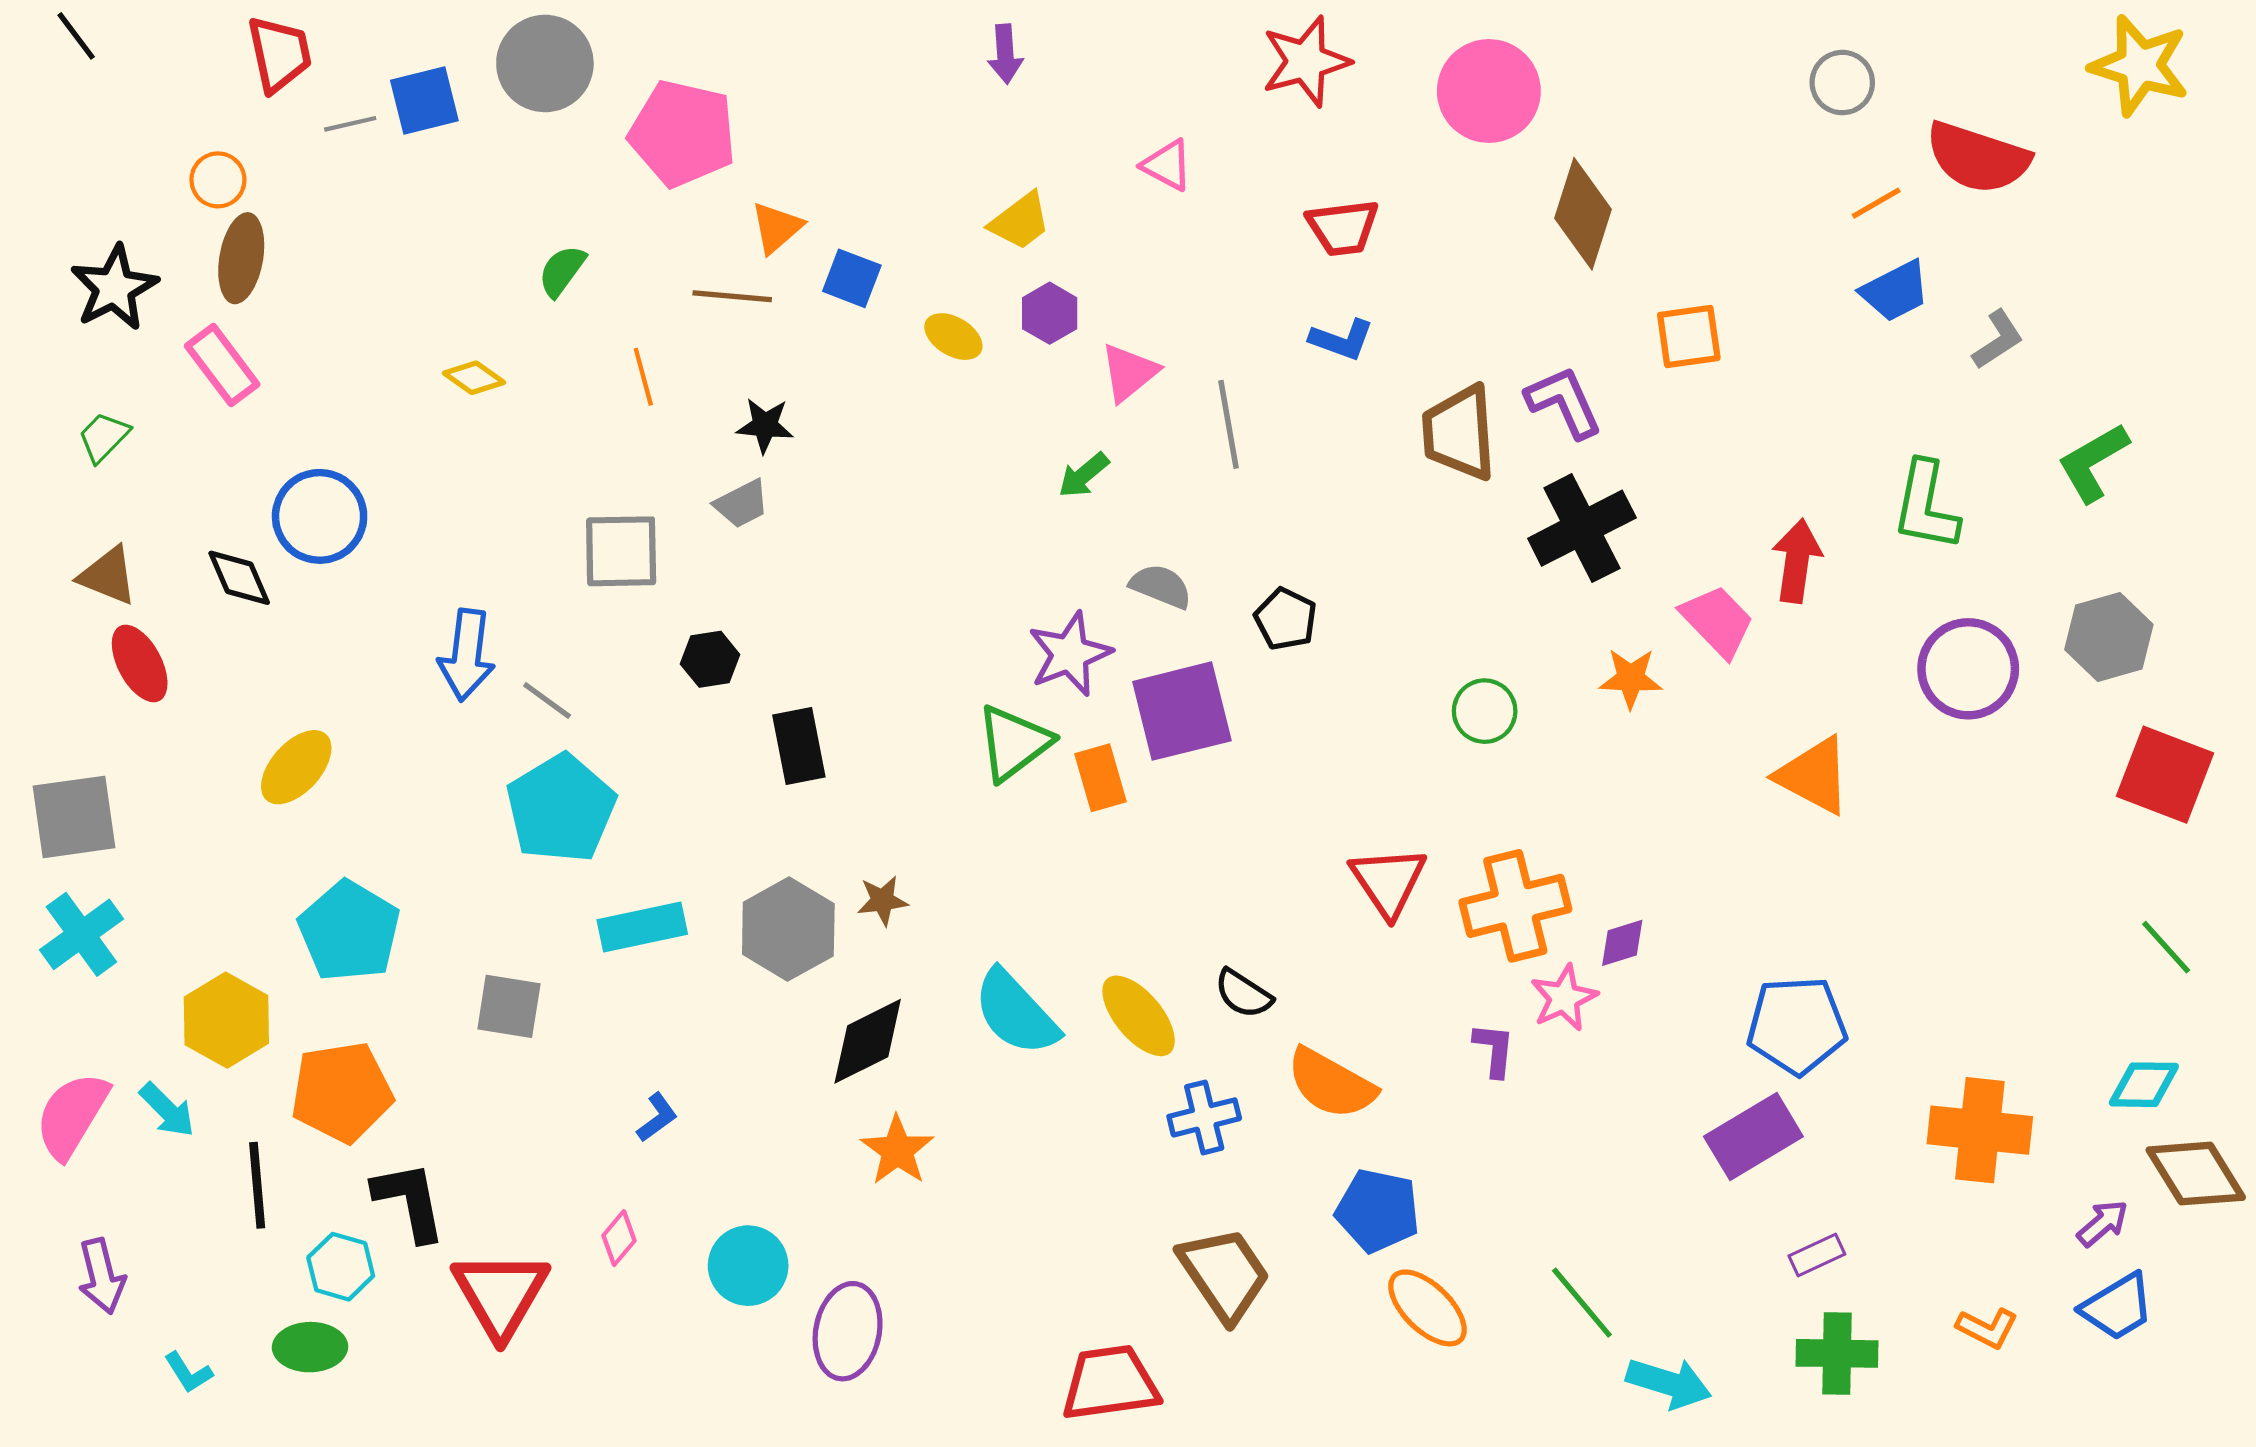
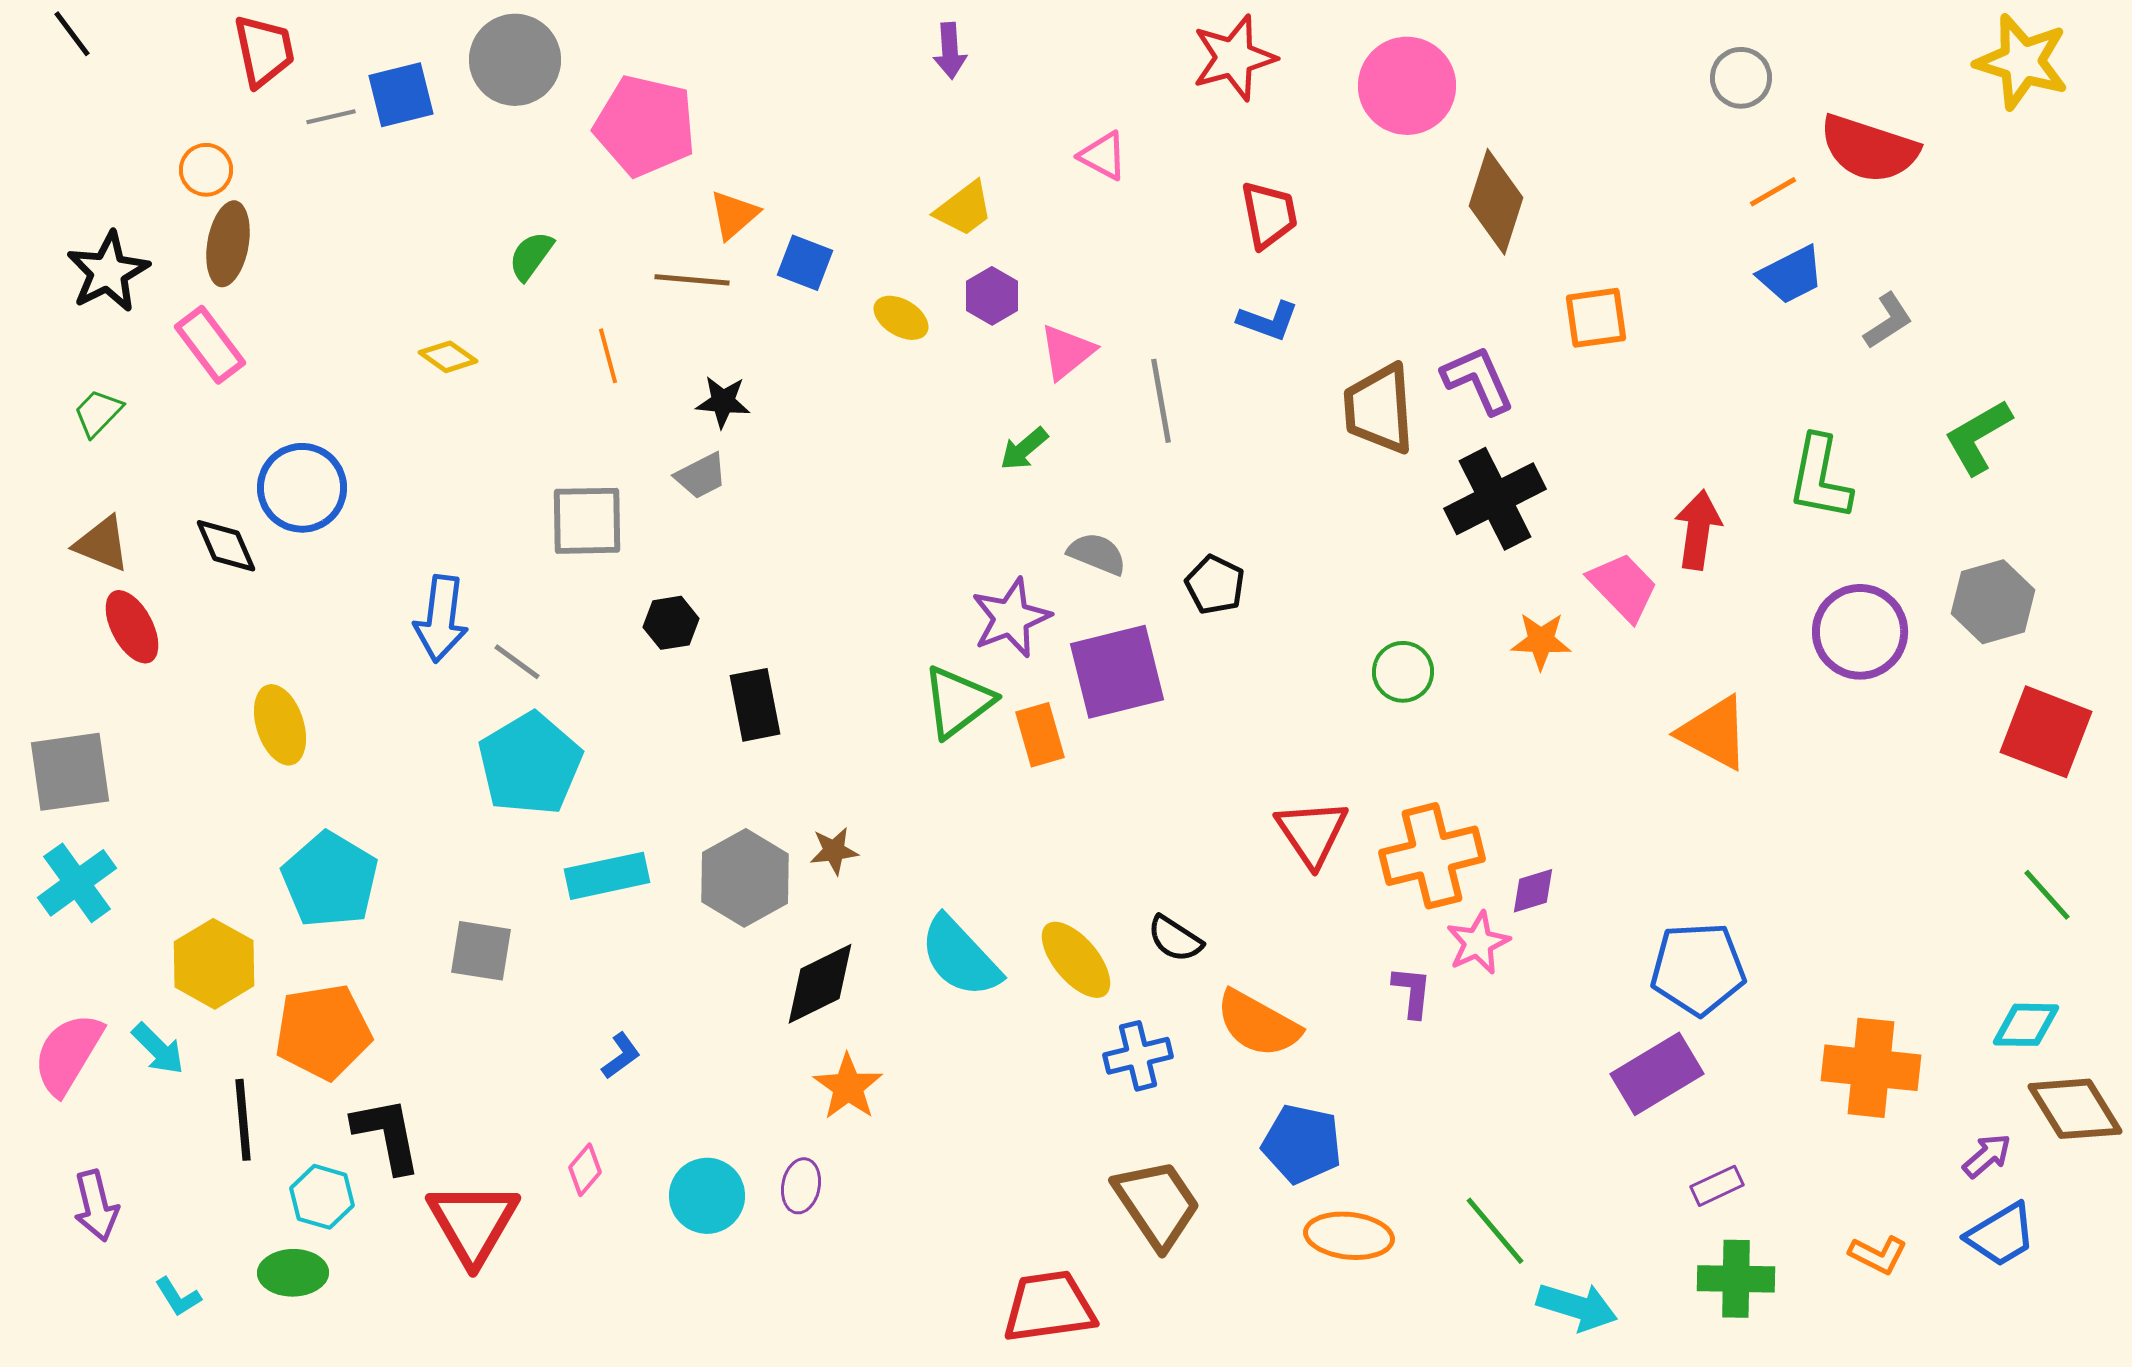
red trapezoid: (1343, 228) -> (1269, 215), turned -94
yellow ellipse: (296, 767) -> (280, 725), turned -60
orange ellipse: (1427, 1308) -> (1349, 1236), turned -38
purple ellipse: (848, 1331) -> (801, 1186), moved, size x0.6

